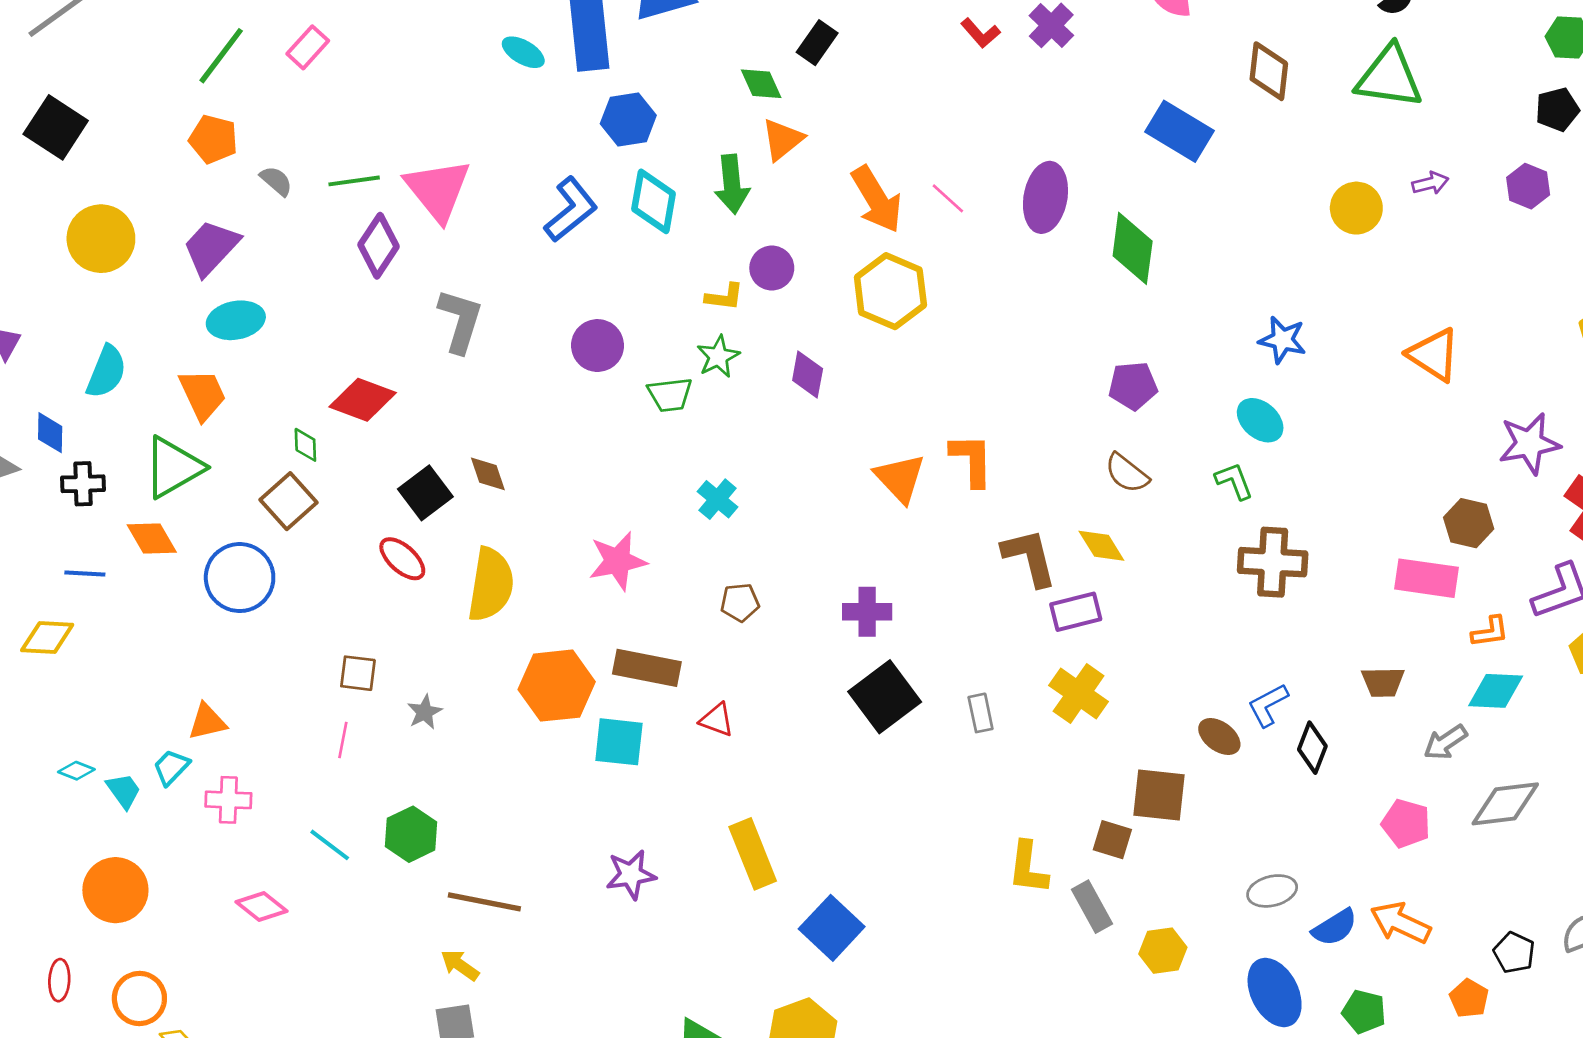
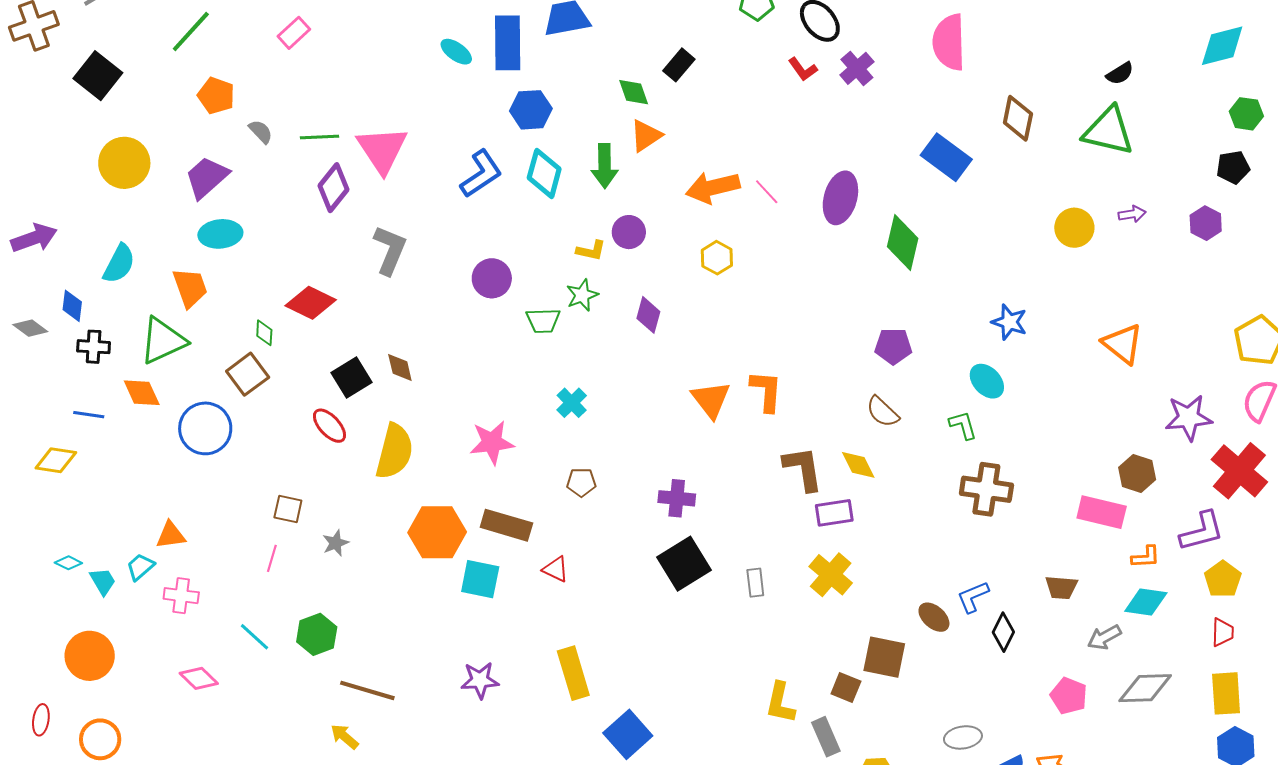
green line: (221, 56) -> (191, 32), moved
orange arrow: (877, 199) -> (713, 187), turned 102
yellow hexagon: (890, 291) -> (717, 258), size x0.6

